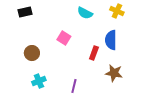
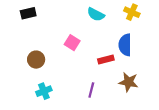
red rectangle: (94, 53) -> (106, 60), turned 56
purple line: (74, 86) -> (91, 90), moved

